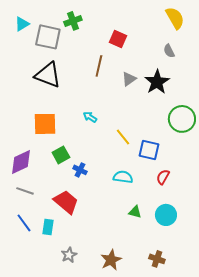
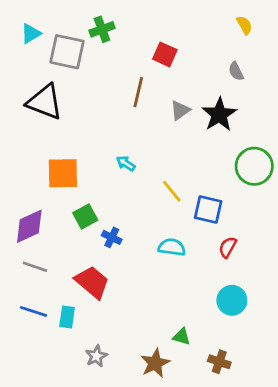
yellow semicircle: (175, 18) -> (244, 25), size x0.6
black triangle: (48, 75) -> (45, 102), moved
green triangle: (135, 212) -> (182, 337), moved
blue line: (24, 223) -> (34, 311), turned -36

